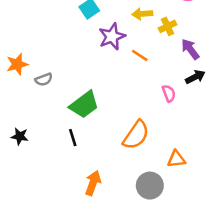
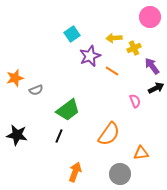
black star: (20, 136) -> (17, 135), size x1.5
black line: (73, 138) -> (59, 136), turned 40

